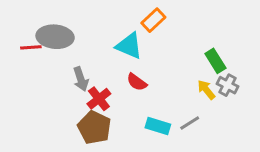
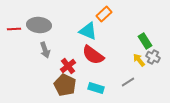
red line: (31, 47) -> (14, 29), moved
gray arrow: (81, 79) -> (45, 50), moved
red semicircle: (137, 82) -> (93, 55), size x1.6
cyan rectangle: (158, 126) -> (96, 88), moved

